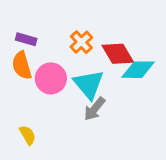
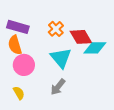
purple rectangle: (26, 39) -> (18, 27), size x1.5
pink circle: (51, 78) -> (24, 65), moved
gray arrow: (94, 109) -> (58, 87), moved

